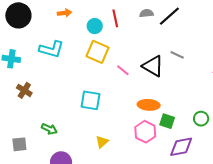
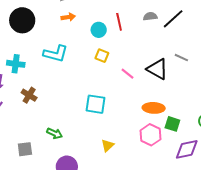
yellow square: (98, 52) -> (102, 56), size x0.6

